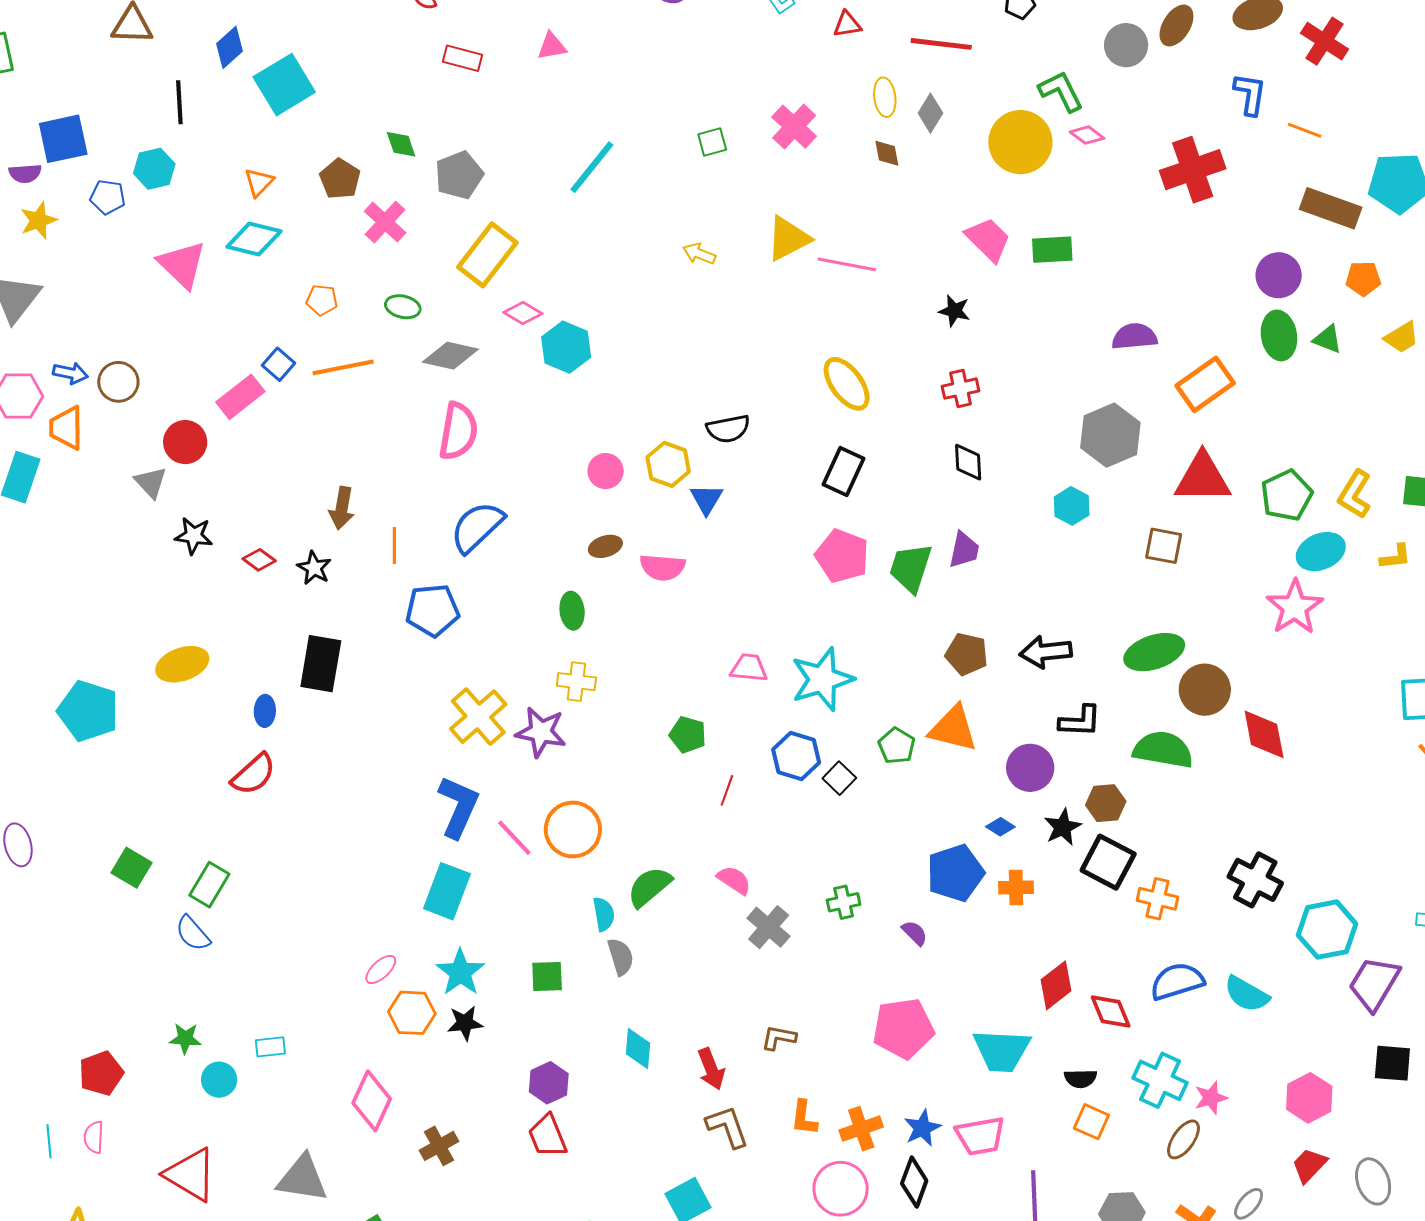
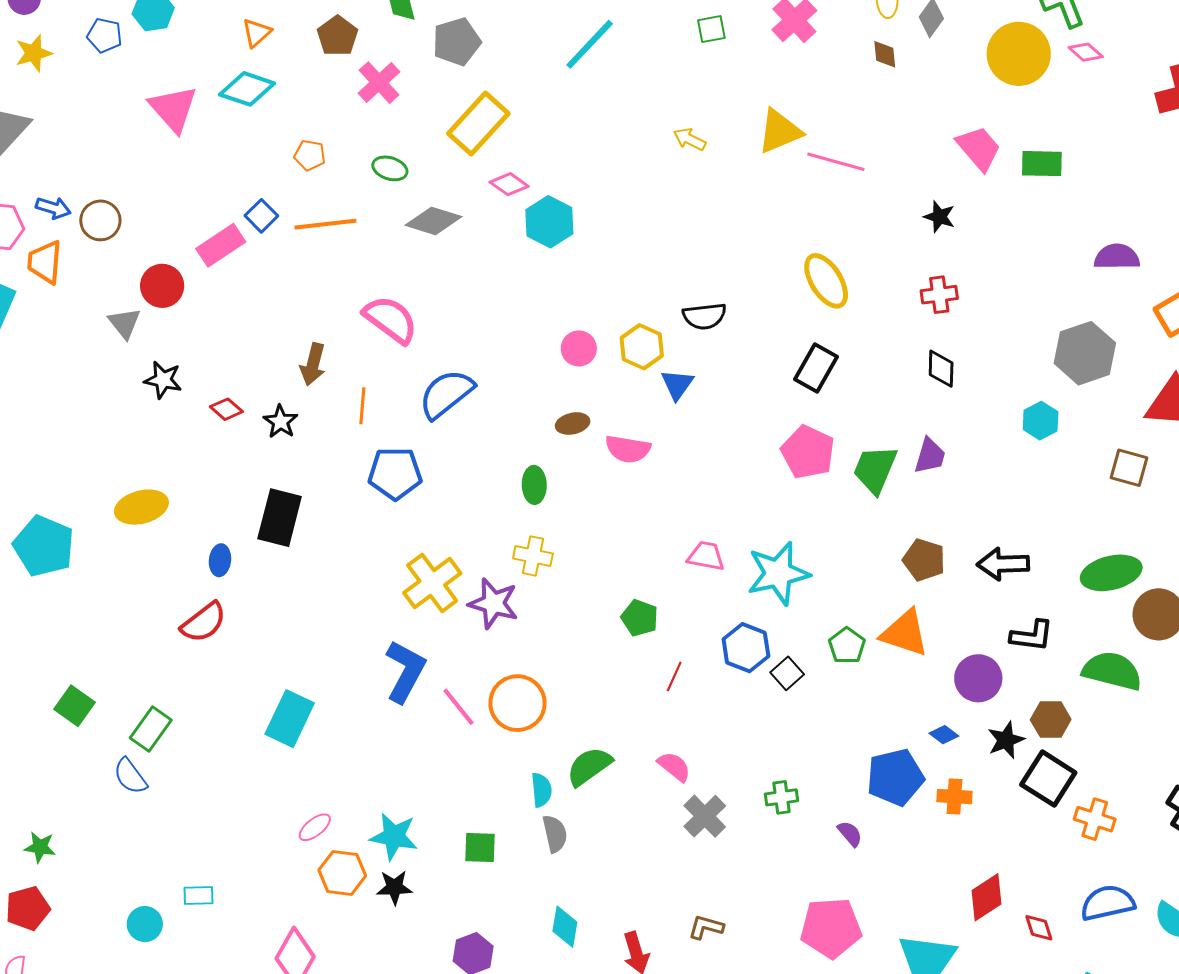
pink semicircle: (458, 431) -> (390, 319), moved, turned -68
cyan rectangle: (447, 891) -> (290, 719), moved
cyan star: (460, 972) -> (394, 836), turned -30
red diamond: (1111, 1012) -> (1039, 928), size x0.7
green star: (185, 1038) -> (40, 847), moved

